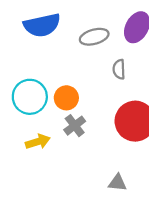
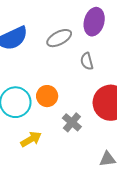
gray cross: (75, 126) -> (72, 122), moved

